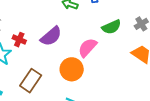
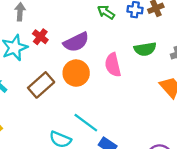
pink semicircle: (87, 48) -> (113, 65), turned -70
orange circle: (72, 69) -> (76, 73), moved

